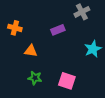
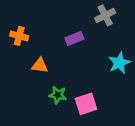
green star: (35, 78) -> (58, 95), moved
pink square: (67, 81) -> (86, 104), turned -36

